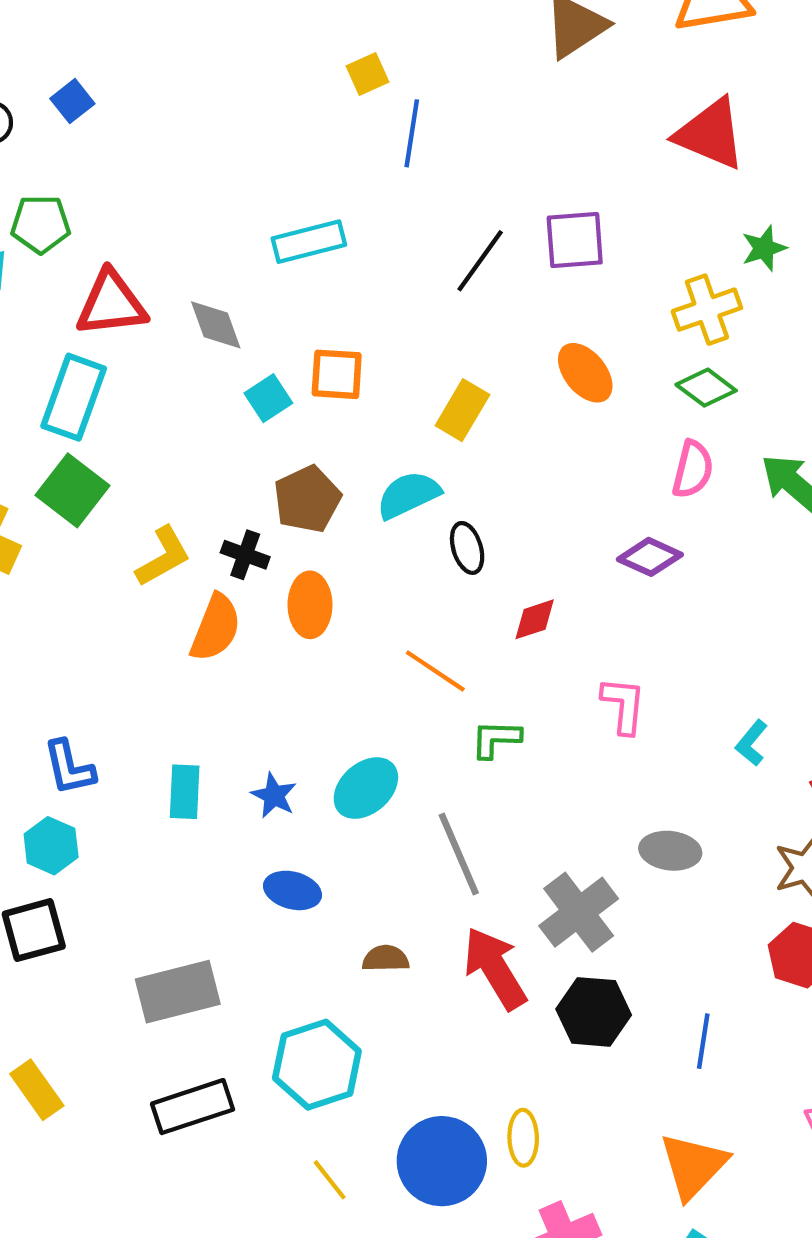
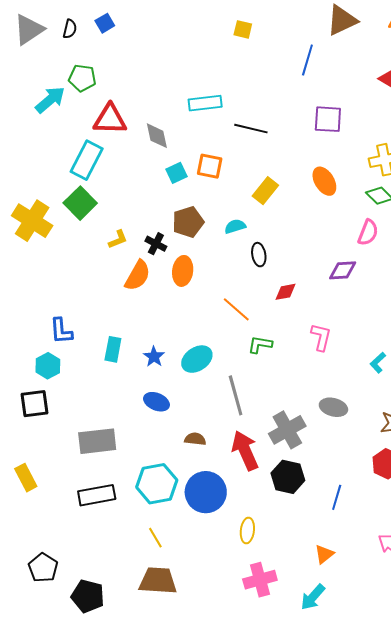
yellow square: (367, 74) -> (243, 29), turned 30
blue line: (412, 133) -> (307, 60), moved
black line: (480, 261) -> (251, 129), moved, turned 60
cyan semicircle: (408, 495) -> (235, 226), size x0.7
yellow L-shape: (163, 557) -> (118, 239), size x0.7
purple diamond: (650, 557) -> (343, 270), turned -36
blue circle: (442, 1161) -> (206, 492), moved
orange triangle: (693, 1166) -> (324, 554), size x0.6

